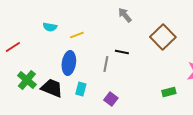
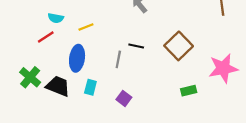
brown square: (163, 37) -> (179, 46), moved
red line: (13, 47) -> (46, 37), moved

